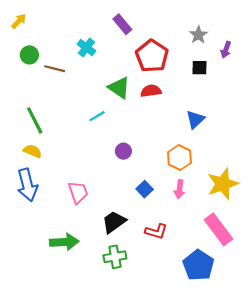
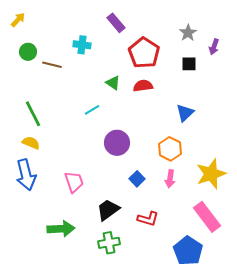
cyan cross: (86, 48) -> (82, 45), turned -30
green triangle: (119, 88) -> (113, 83), size x0.7
purple circle: (123, 151) -> (117, 143), size x1.6

